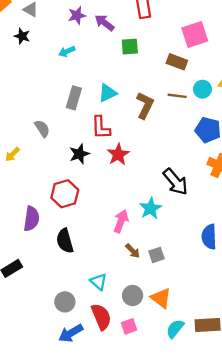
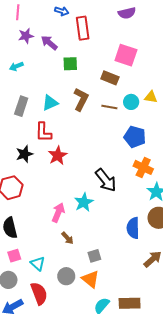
pink square: (195, 35) -> (126, 55), turned 35
brown L-shape: (145, 105) -> (81, 99), moved
gray square: (156, 255) -> (94, 256), moved
pink square: (129, 326) -> (14, 256), moved

